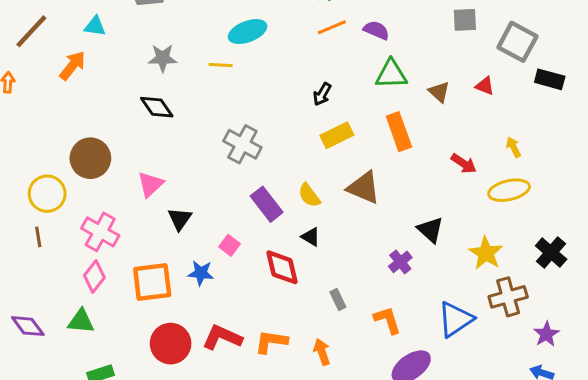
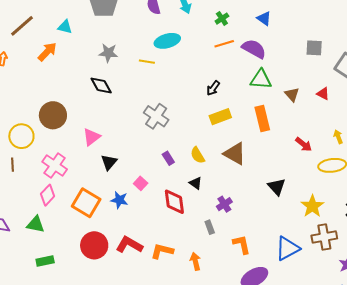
purple semicircle: (376, 30) -> (254, 49), size x1.4
purple rectangle: (267, 204) -> (168, 158), size x0.6
purple cross: (400, 262) -> (224, 204), moved
orange square: (152, 282) -> (86, 203), turned 32

